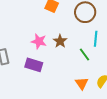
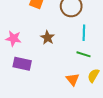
pink star: (39, 41) -> (13, 38), moved
green line: (85, 55) -> (83, 54), moved, turned -32

